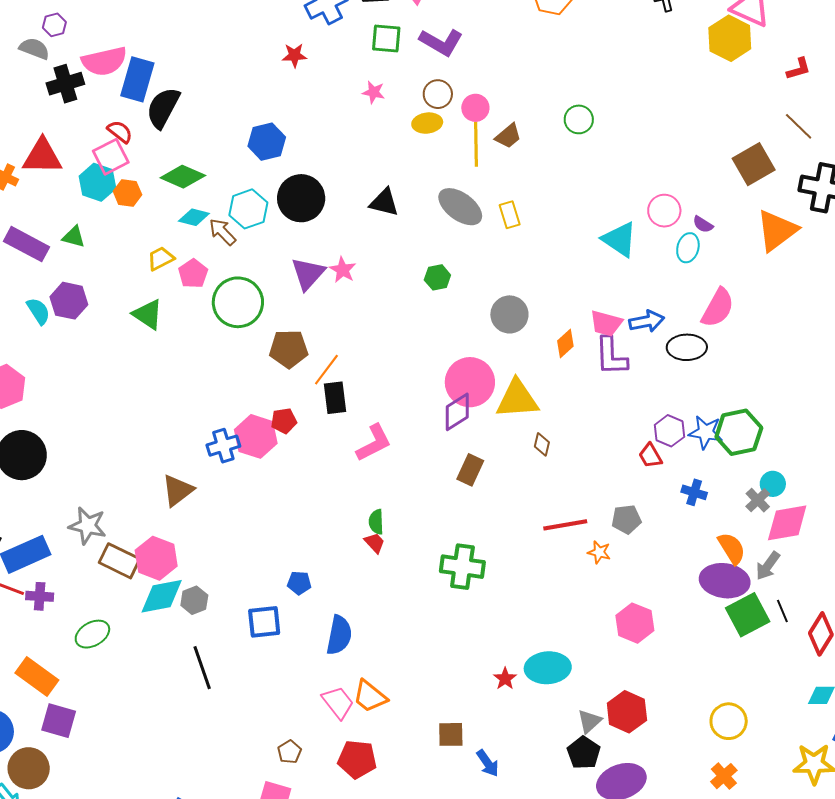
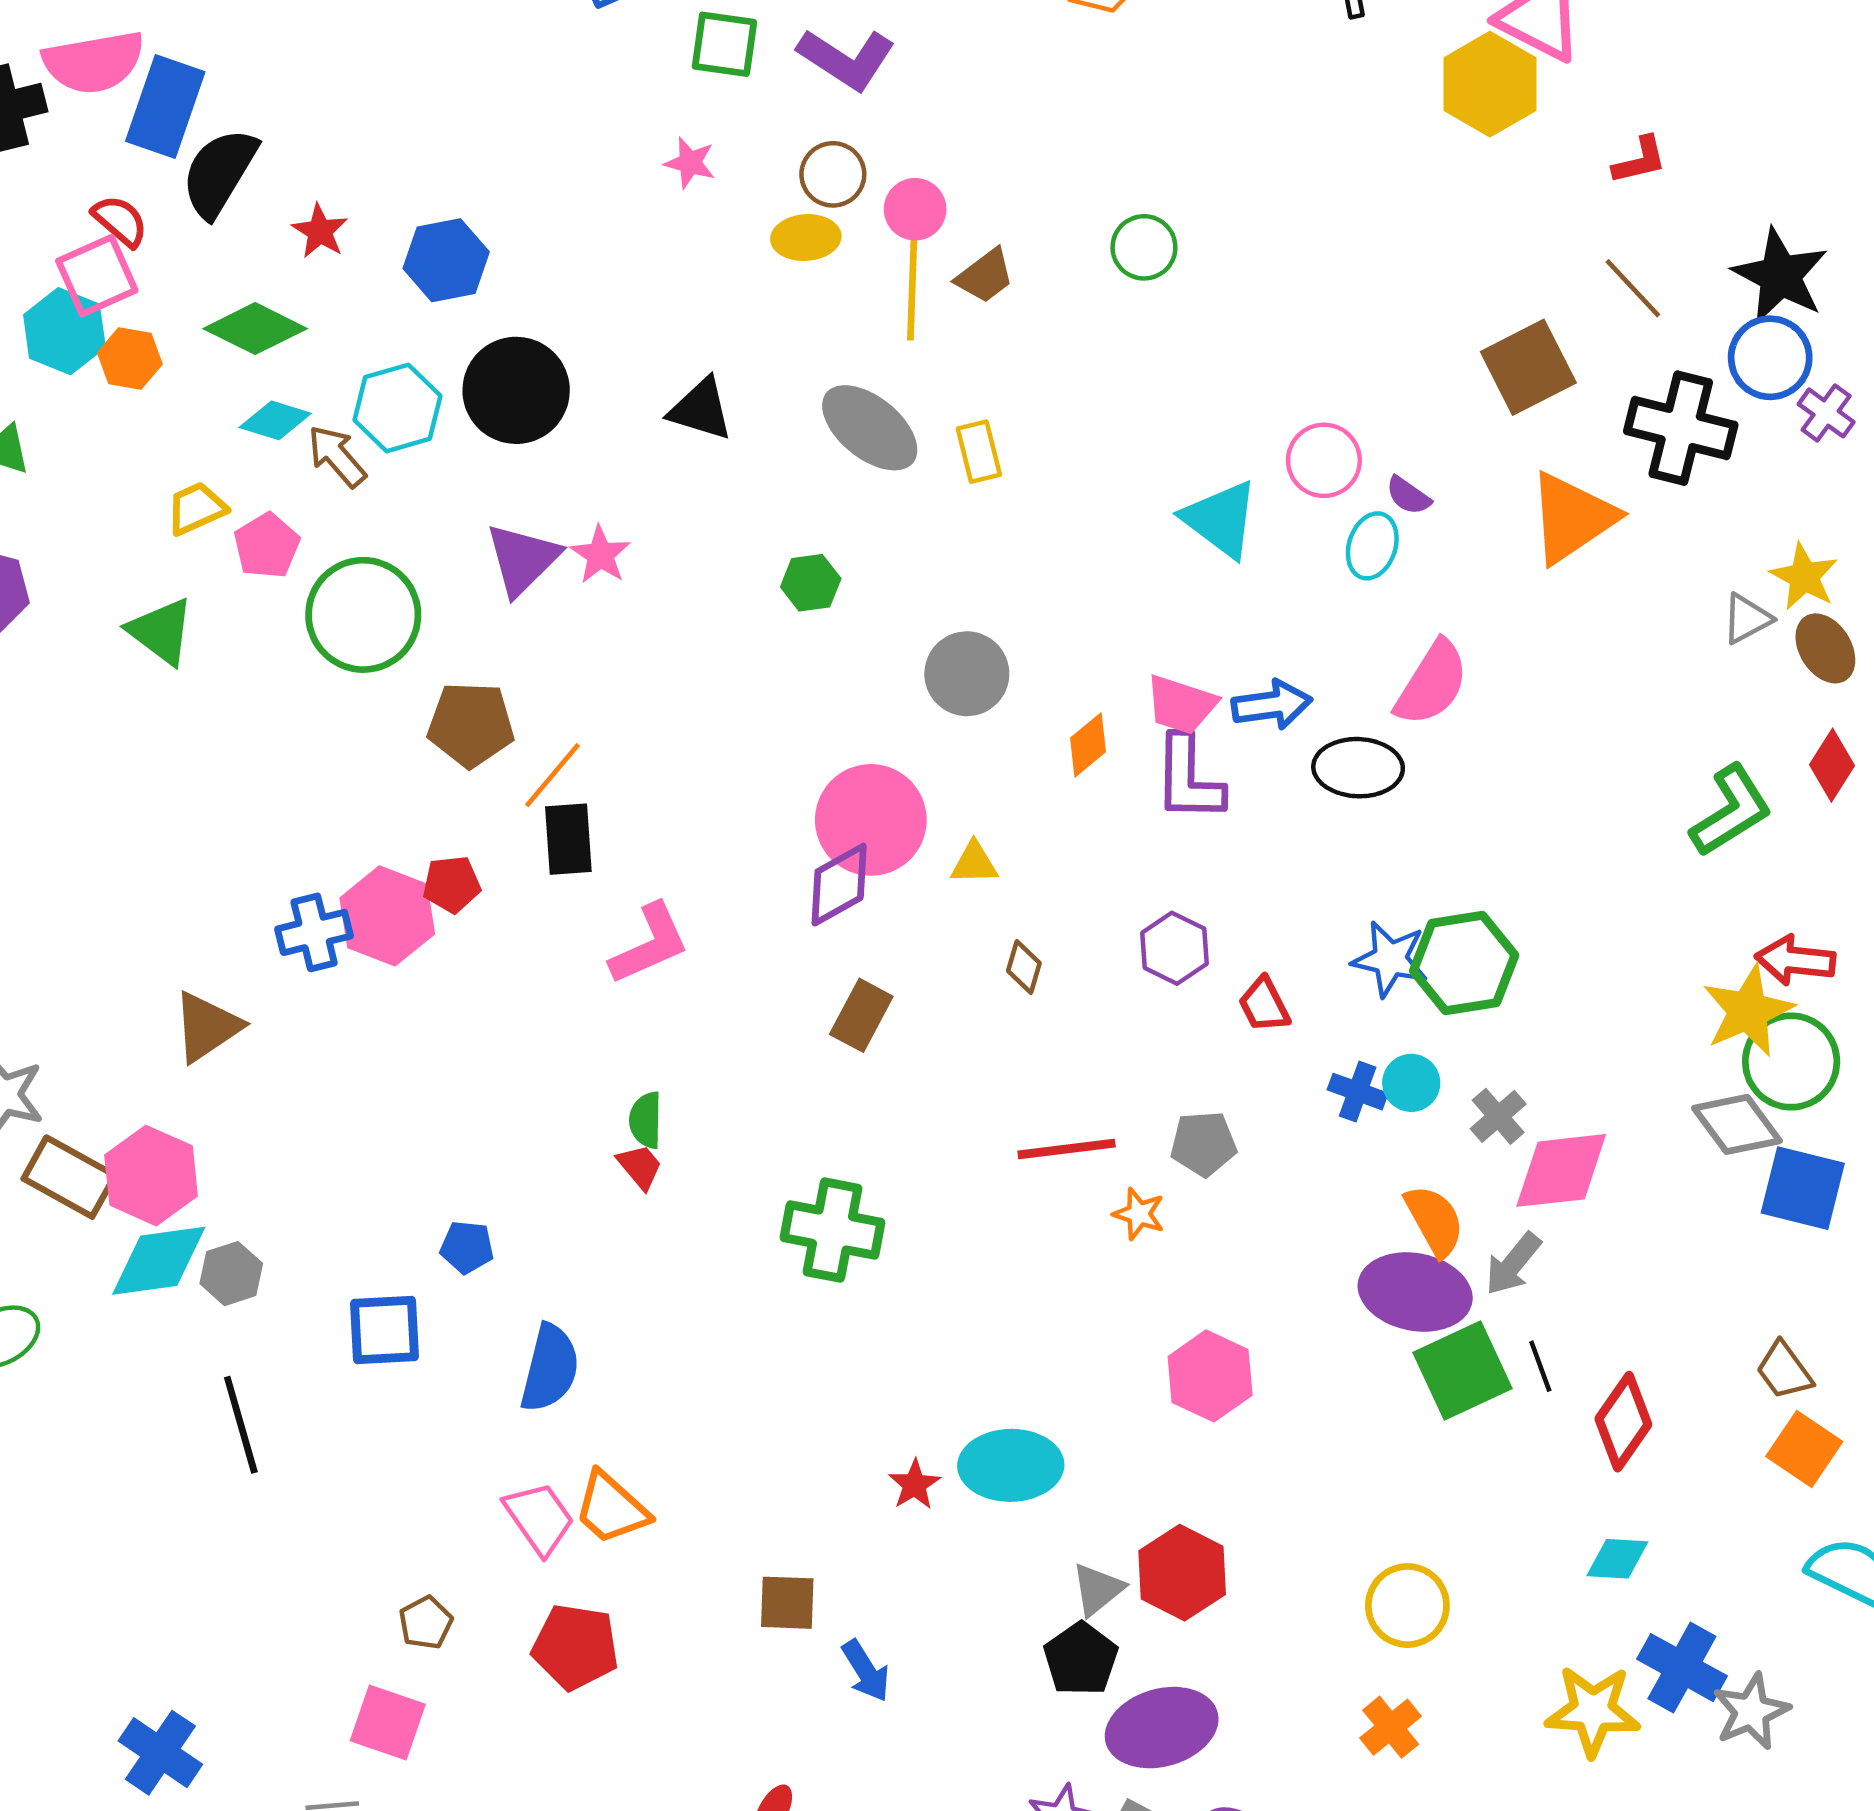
red star: (294, 55) -> (320, 231), moved, turned 30
yellow triangle: (517, 399) -> (974, 863), size x0.5
purple hexagon: (669, 431) -> (1174, 948), moved
cyan circle: (773, 484) -> (1411, 1083), moved

